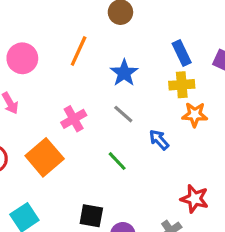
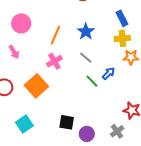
orange line: (79, 51) -> (55, 35), moved
blue arrow: (159, 140) -> (109, 73), turned 88
green line: (117, 161) -> (92, 81), moved

